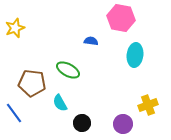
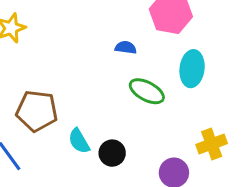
green ellipse: (68, 70) -> (147, 91), moved
black circle: (82, 123) -> (112, 153), moved

